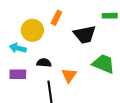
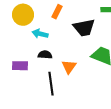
yellow circle: (32, 30) -> (23, 15), moved
cyan arrow: (18, 48) -> (40, 34), moved

